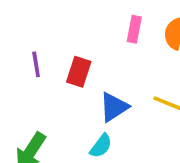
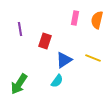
purple line: (36, 64) -> (20, 29), moved

